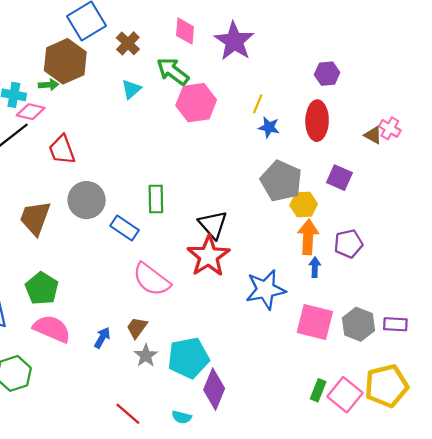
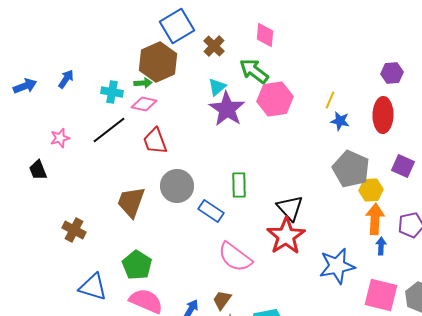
purple star: (234, 41) -> (227, 109), moved
pink diamond: (31, 112) -> (144, 104), moved

